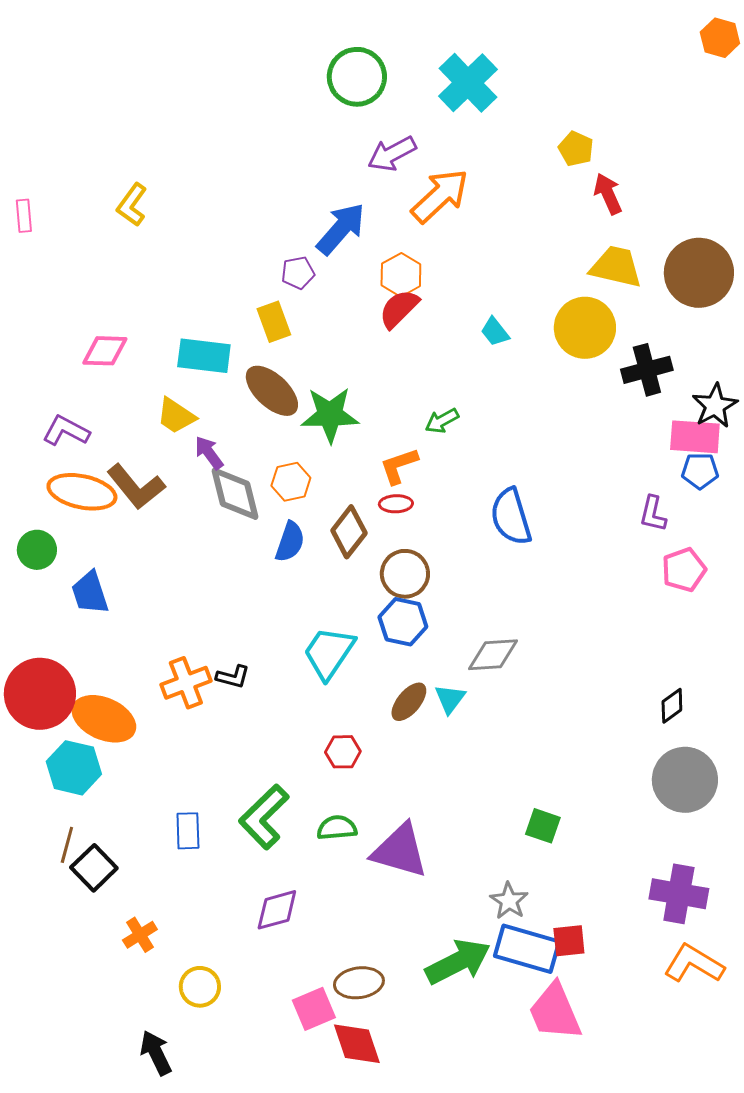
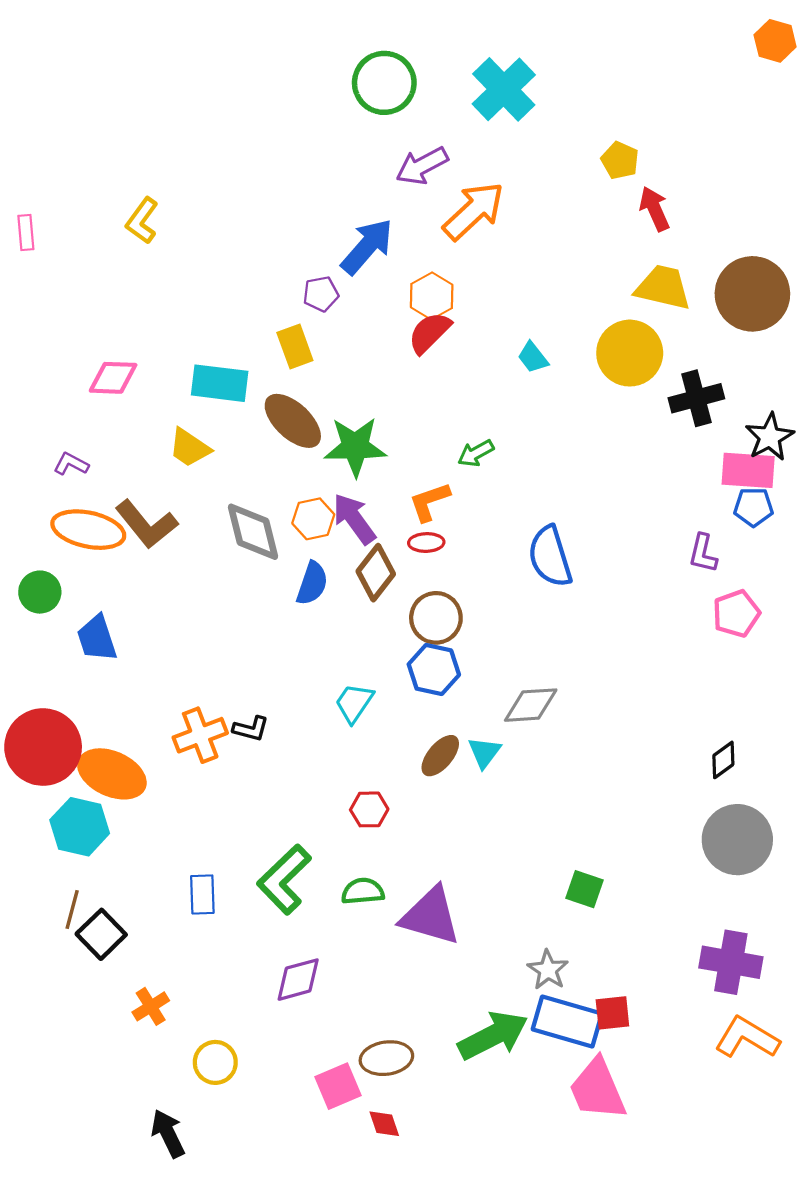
purple L-shape: (66, 431) -> (71, 464), size x0.7
purple arrow: (209, 453) -> (354, 519), moved, size x1.4
cyan trapezoid: (329, 653) -> (354, 703), size x0.7
red diamond: (357, 1044) -> (384, 1124), size x0.6

